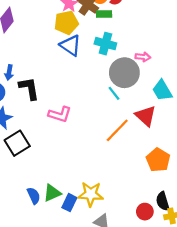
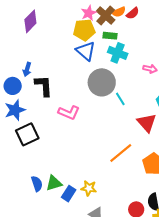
green rectangle: (104, 14) -> (110, 36), moved
gray circle: (124, 73) -> (102, 82), moved
orange line: (117, 130) -> (121, 153), moved
yellow star: (91, 194) -> (89, 188), size x0.7

